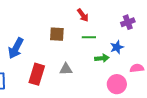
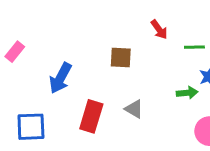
green line: (89, 37) -> (194, 47), moved
gray triangle: (66, 69) -> (134, 109), turned 32

